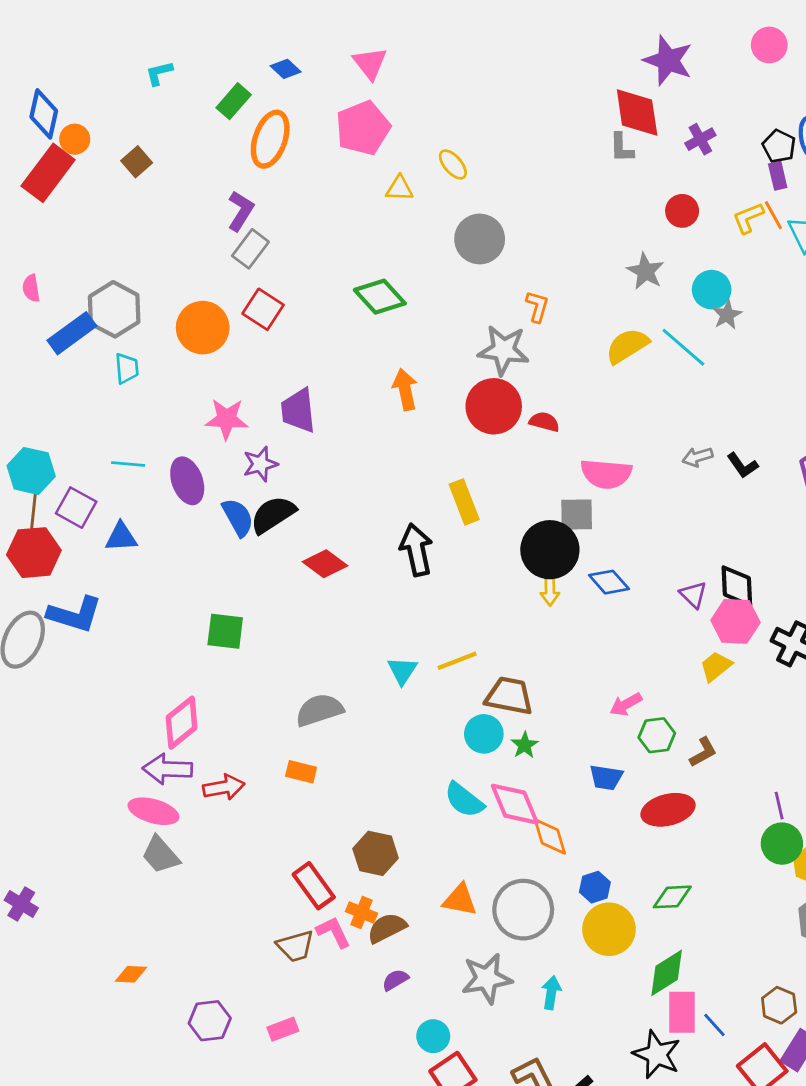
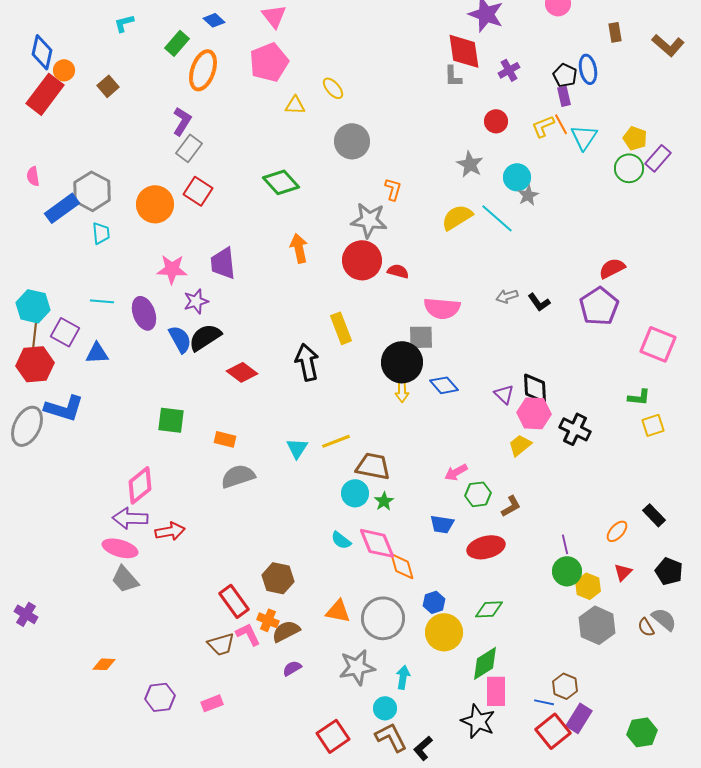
orange rectangle: (301, 772) -> (225, 439), moved
cyan semicircle: (464, 800) -> (341, 540), size x0.7
blue line: (714, 1025) -> (544, 702), moved, turned -36
cyan circle: (433, 1036) -> (385, 708), moved

